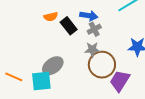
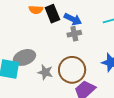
black rectangle: (69, 26) -> (52, 14), moved
gray star: (92, 50) -> (45, 72), moved

